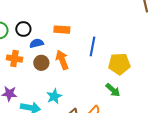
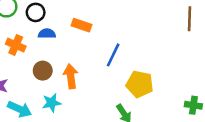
orange arrow: (62, 60) -> (71, 76), moved
brown circle: (41, 63) -> (43, 71), moved

